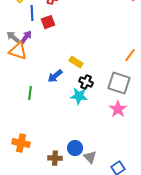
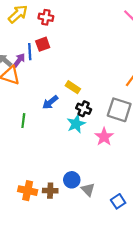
blue line: (32, 13) -> (30, 52), moved
cyan star: (79, 96) -> (76, 124), turned -30
pink star: (118, 109) -> (104, 137), moved
orange cross: (21, 143) -> (28, 191), moved

